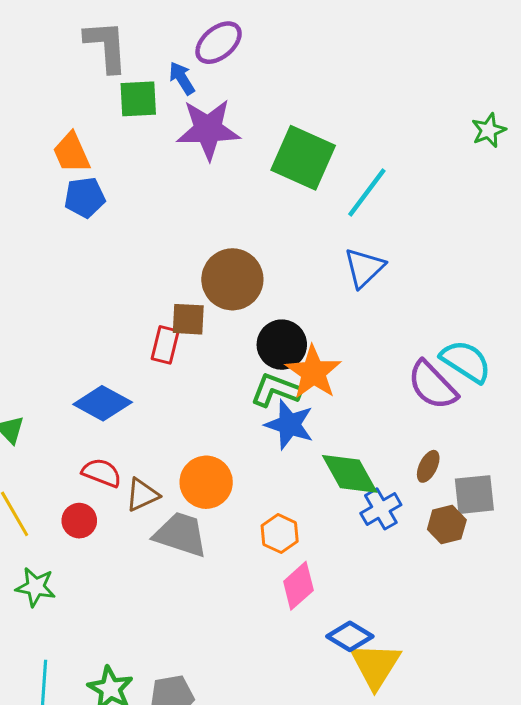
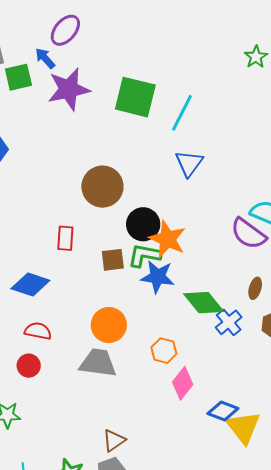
brown square: (188, 319) -> (113, 260), moved
brown triangle: (142, 495) -> (114, 440), moved

